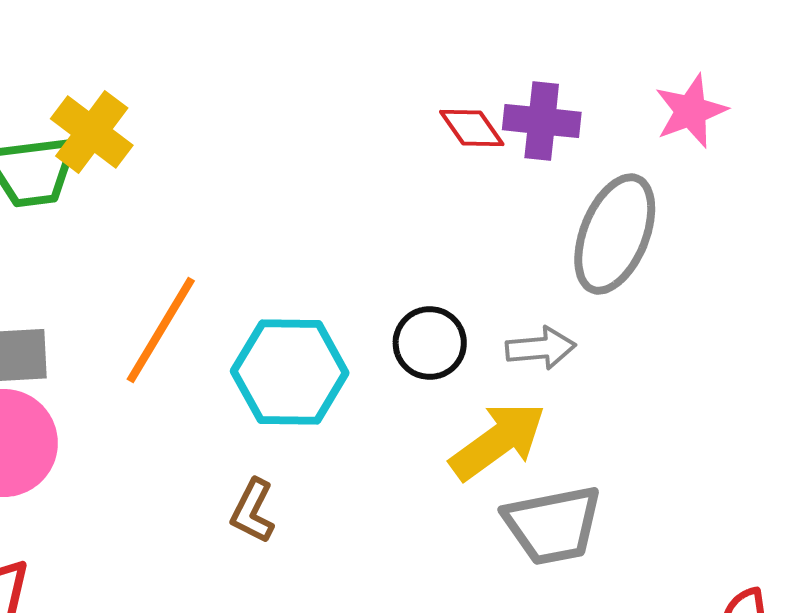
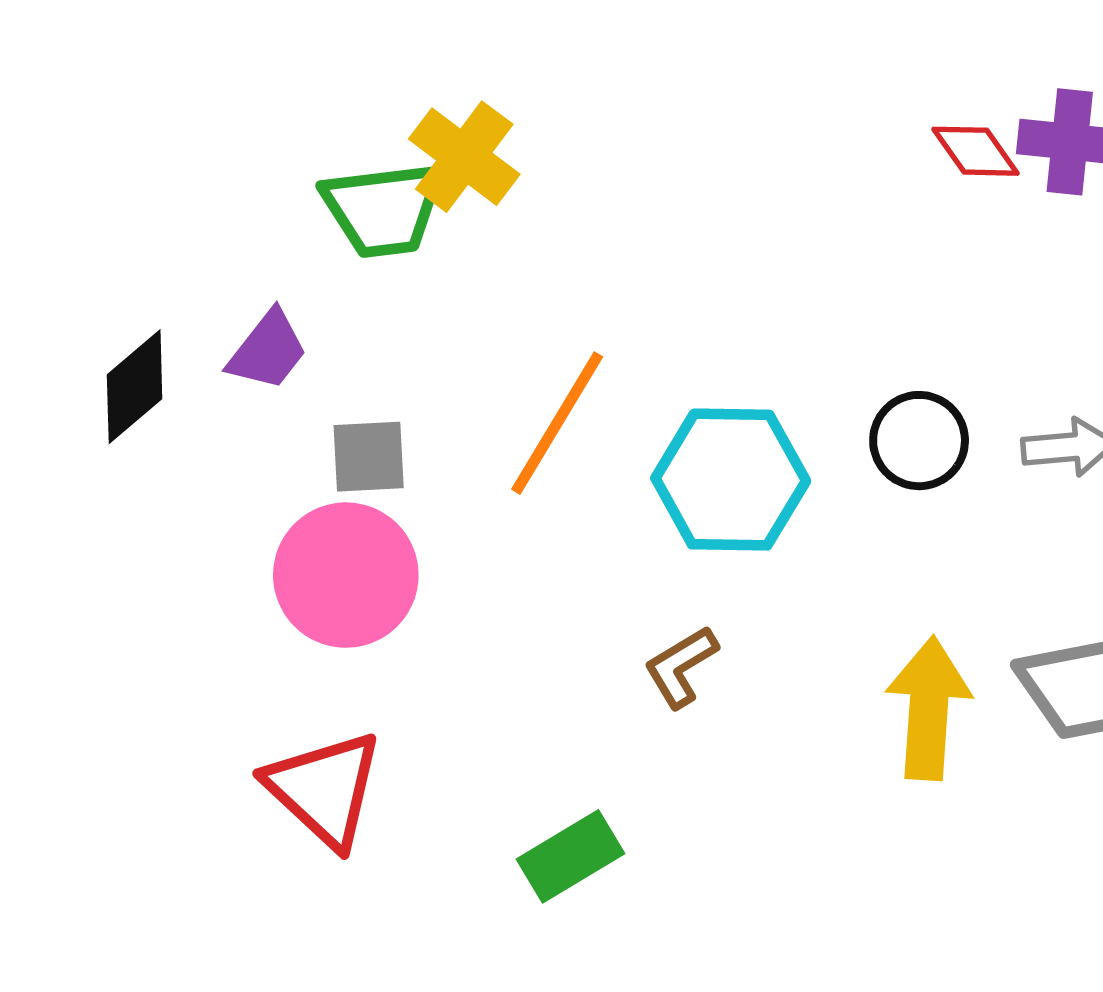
yellow arrow: (498, 441) -> (928, 708), moved, turned -50
brown L-shape: (253, 511) -> (681, 667), turned 32

